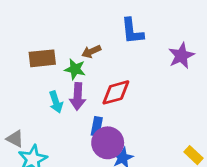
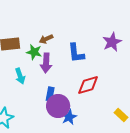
blue L-shape: (132, 31) -> (76, 53), moved
red diamond: (116, 92) -> (88, 85), moved
purple arrow: (78, 96) -> (46, 63), moved

